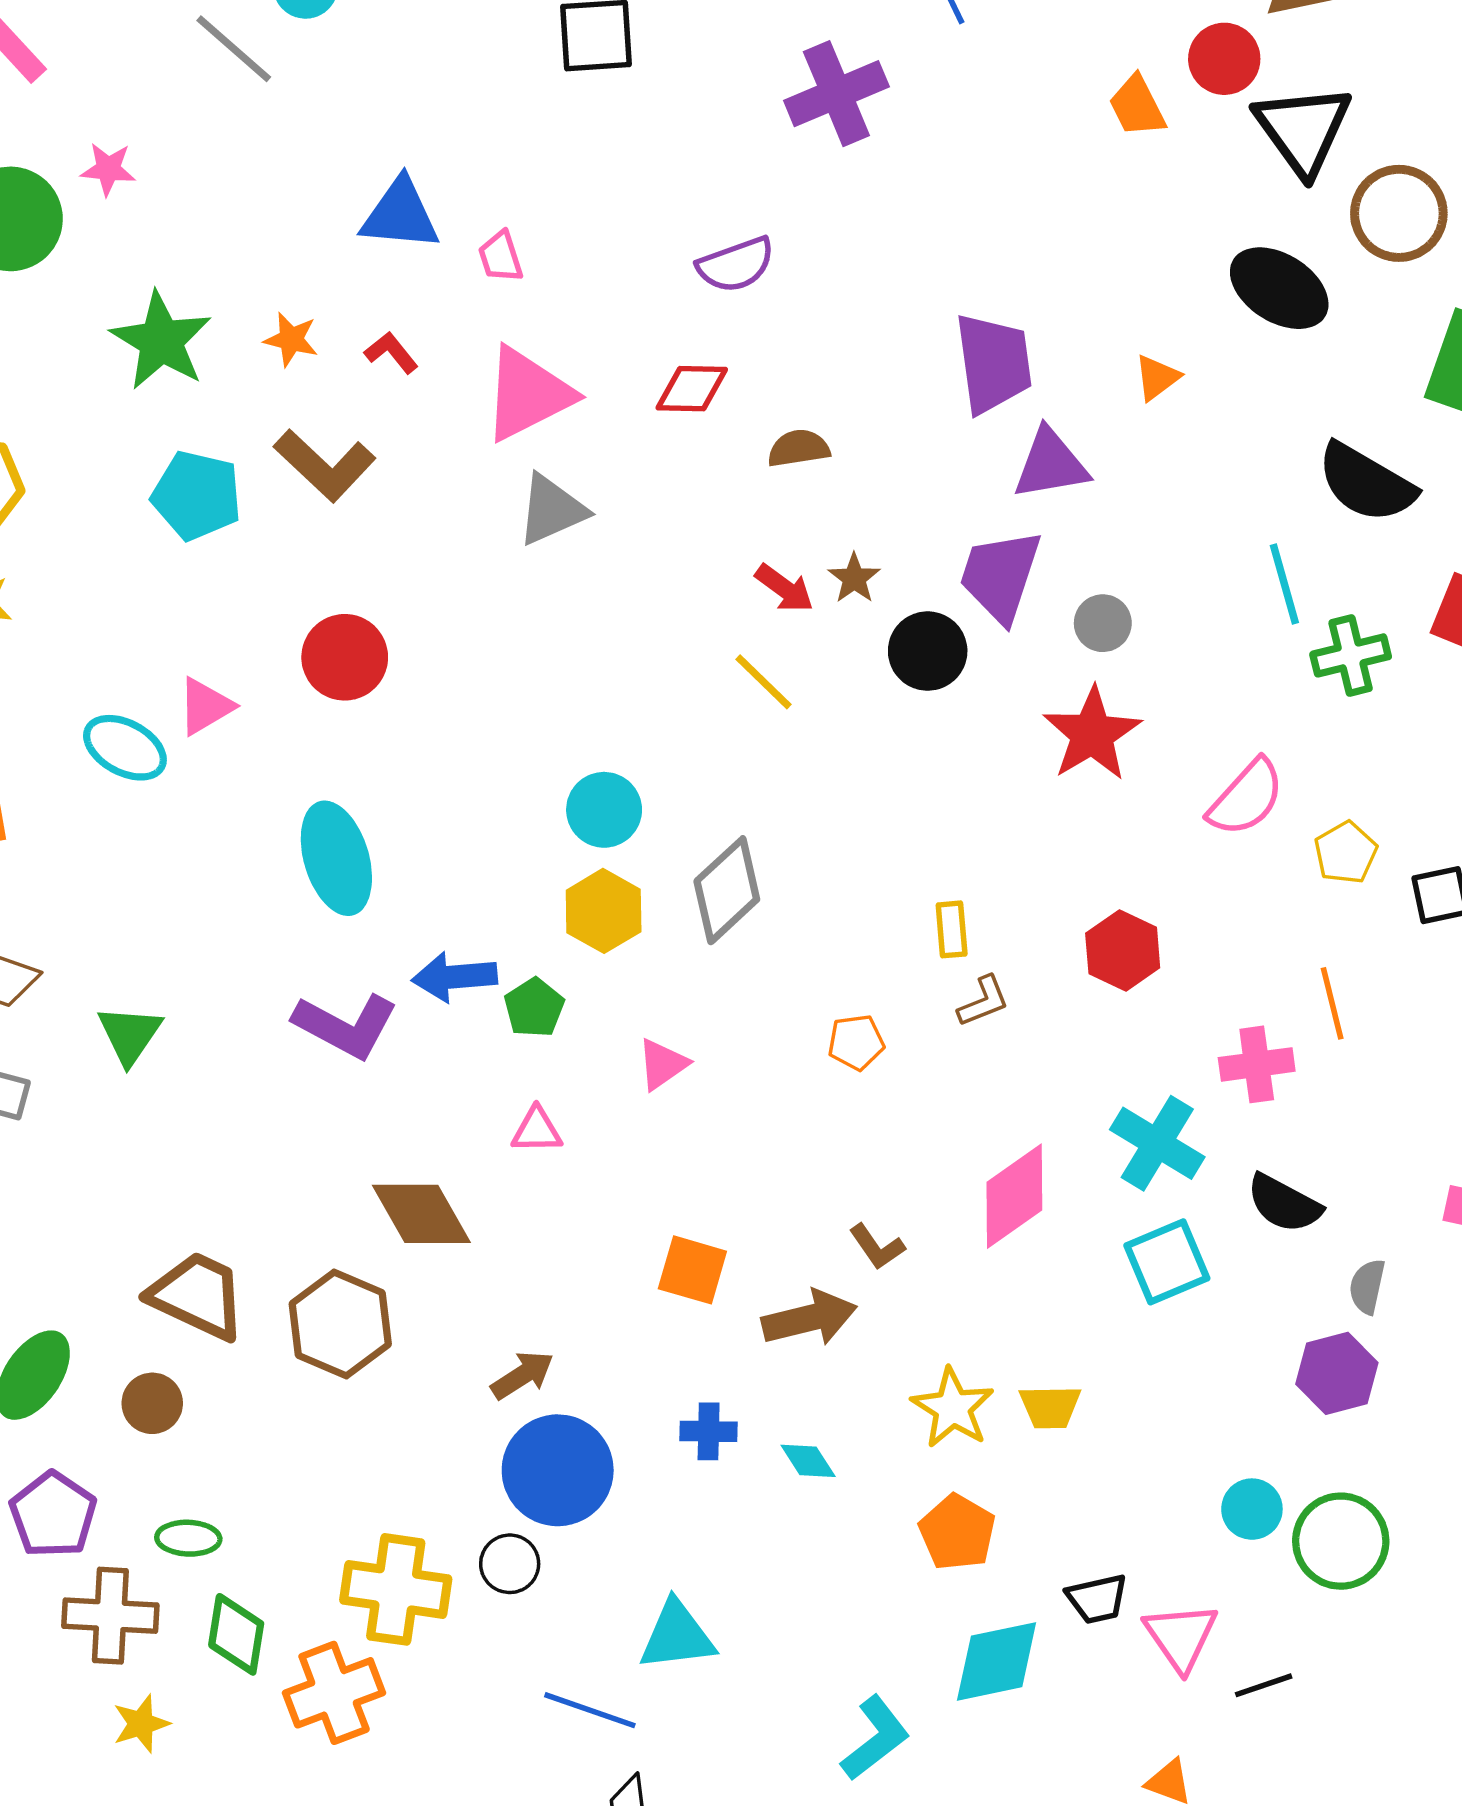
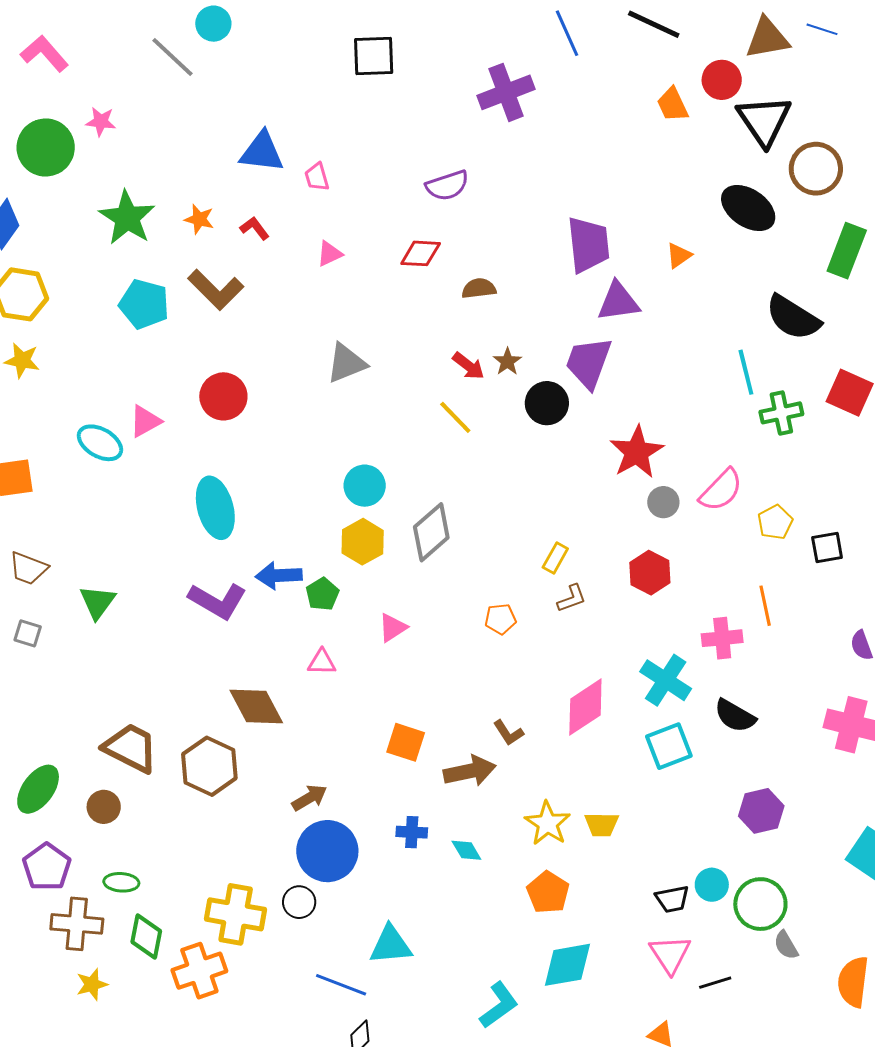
pink triangle: (528, 394) -> (330, 254), size x0.5
gray triangle: (552, 510) -> (346, 363), moved
gray circle: (1103, 623) -> (663, 502), moved
yellow rectangle: (952, 929) -> (555, 558), turned 32
gray semicircle: (1367, 1286) -> (786, 945), moved, turned -44
black trapezoid: (1097, 1599) -> (672, 899), moved

